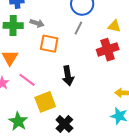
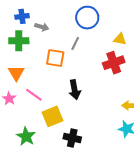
gray arrow: (37, 23) -> (42, 27), moved
gray line: (78, 28) -> (75, 43), moved
black cross: (64, 124) -> (72, 138), turned -30

